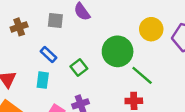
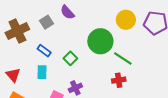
gray square: (55, 20) -> (46, 22), turned -32
brown cross: (19, 27) -> (17, 31), size x1.6

